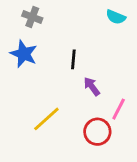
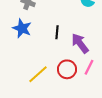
purple arrow: (92, 86) -> (80, 43), moved, size x1.5
red circle: (97, 132) -> (67, 69), moved

